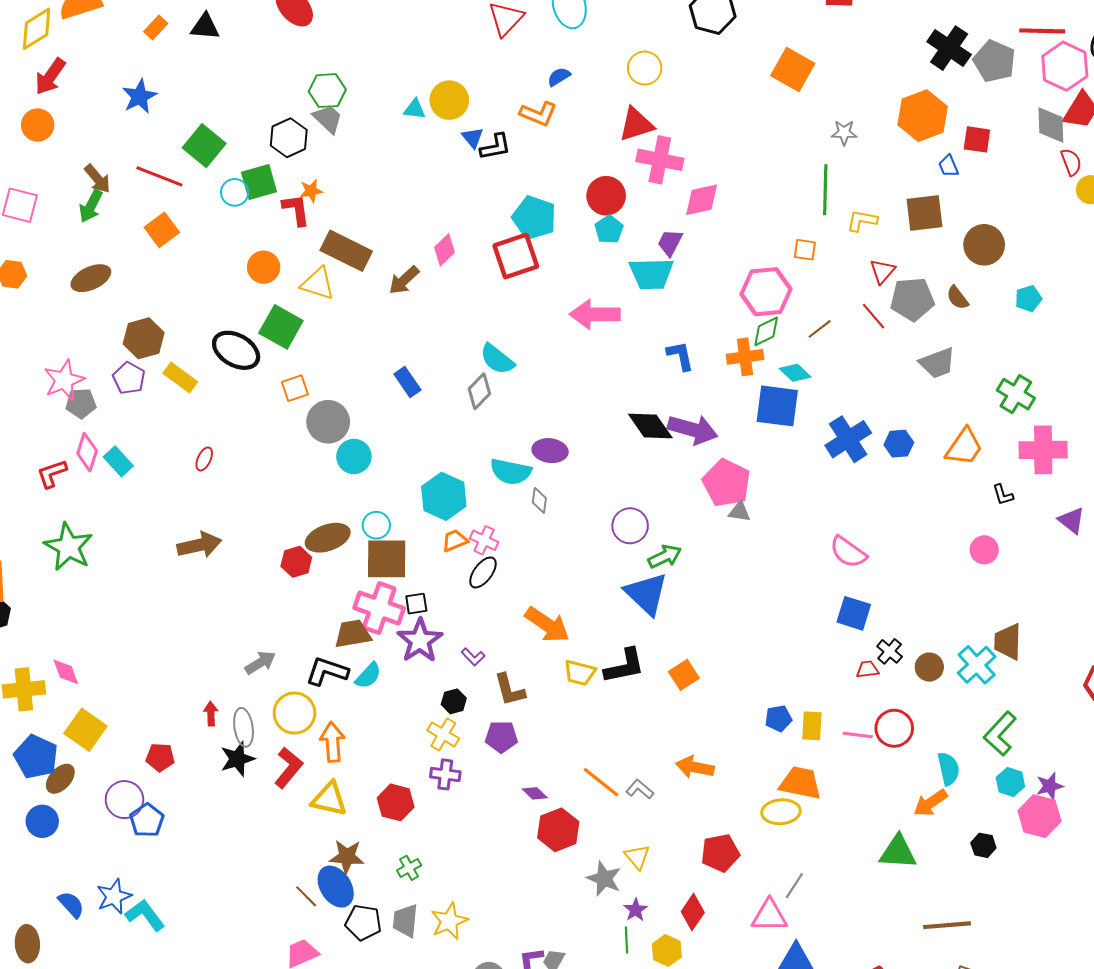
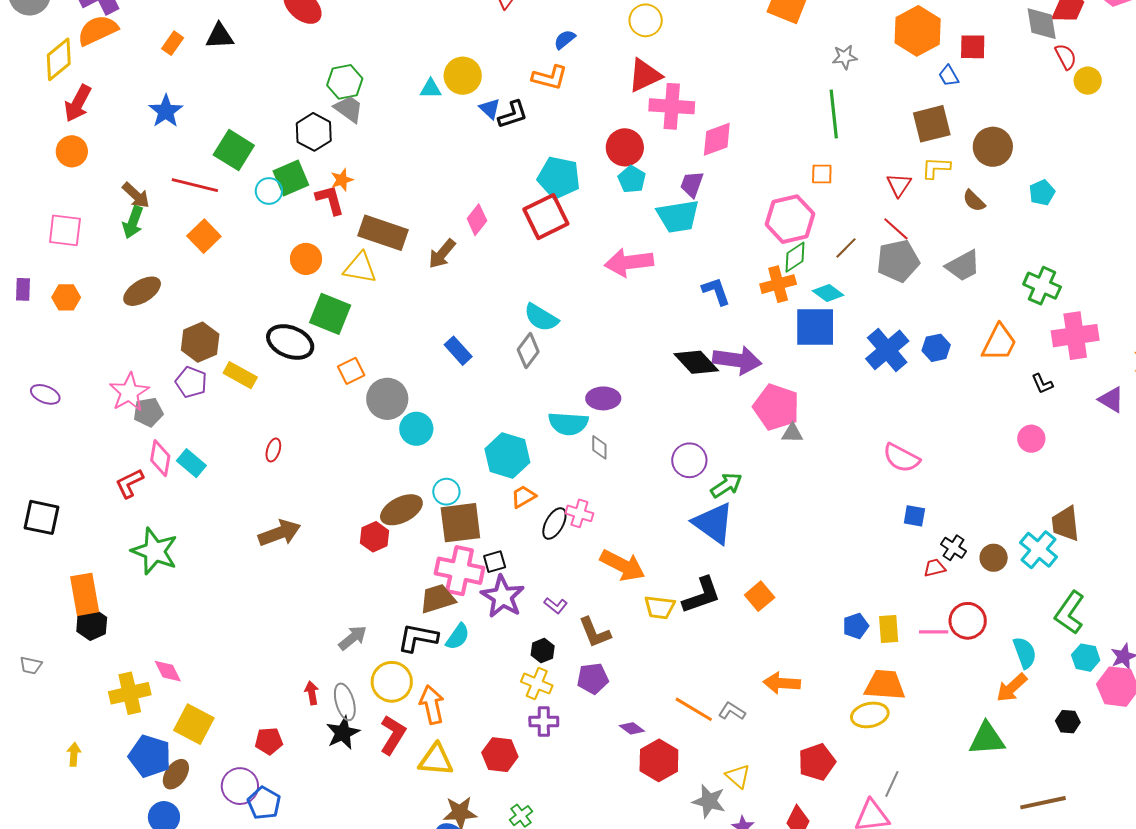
yellow L-shape: (862, 221) -> (936, 168), moved
gray pentagon: (912, 299) -> (898, 261), moved
pink cross: (484, 540) -> (579, 513), moved
blue square: (854, 613) -> (914, 516), size x0.7

